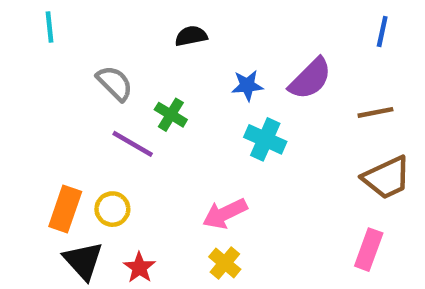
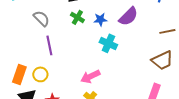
brown line: (375, 112) -> (167, 31), moved
green cross: (171, 115) -> (77, 17), moved
purple line: (133, 144) -> (49, 45), turned 48

